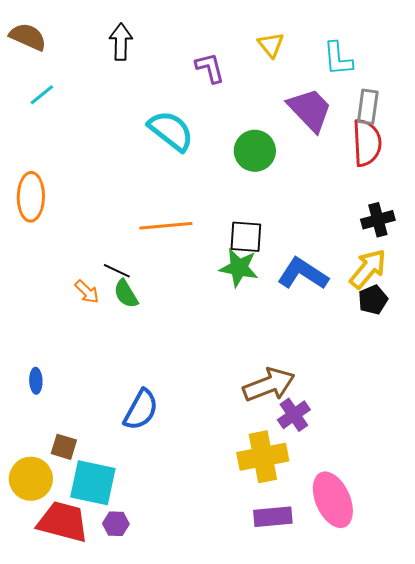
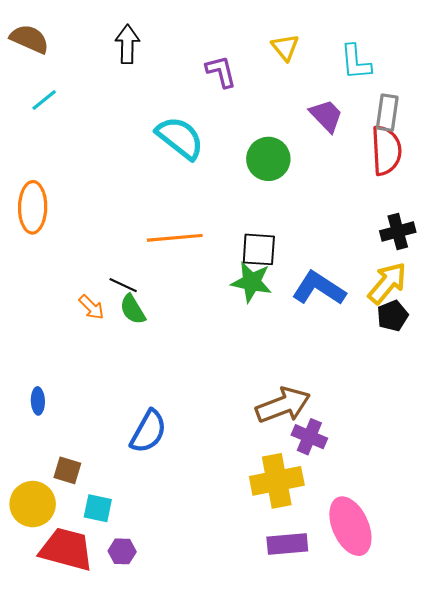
purple trapezoid: (310, 110) -> (326, 116), size x0.7
purple cross: (294, 415) -> (309, 437), turned -32
cyan square: (93, 483) -> (98, 508), size x0.6

